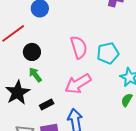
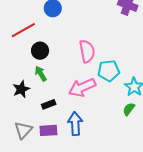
cyan pentagon: (108, 53) -> (109, 71), moved
black star: (18, 92) -> (21, 89), size x0.7

